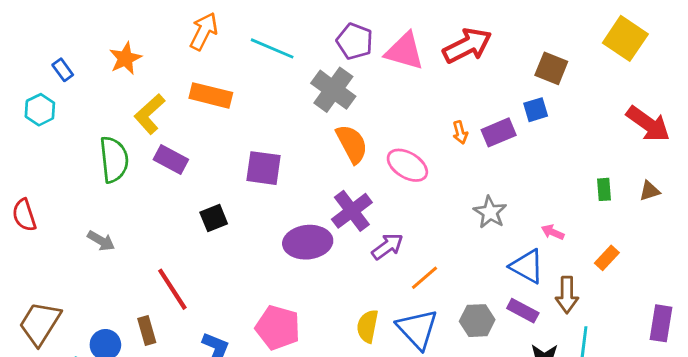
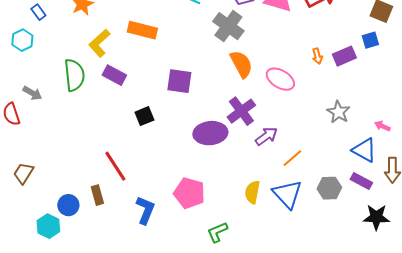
gray arrow: (101, 241) -> (32, 93), moved
brown trapezoid: (40, 323) -> (23, 173), moved, size x0.7

